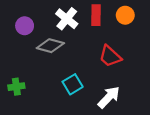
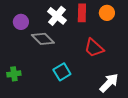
gray diamond: (50, 46) -> (43, 39), turned 30
white arrow: (109, 97) -> (109, 83), moved

